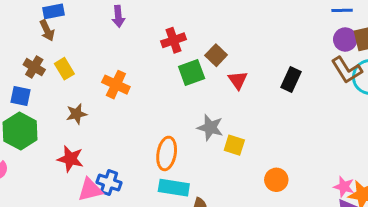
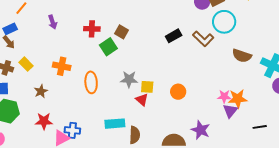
red cross: (174, 40) -> (92, 29), turned 35
brown L-shape: (347, 70) -> (203, 39), moved
red triangle: (238, 80) -> (142, 100), moved
black rectangle: (291, 80) -> (174, 36), turned 49
orange ellipse: (167, 153) -> (91, 82), moved
orange circle: (276, 180) -> (178, 92), moved

